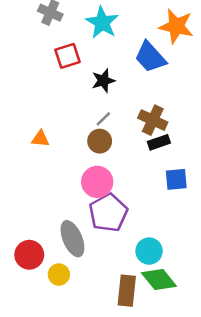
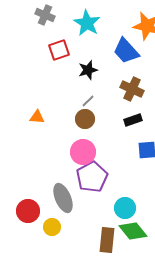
brown cross: (153, 120) -> (132, 89), moved

